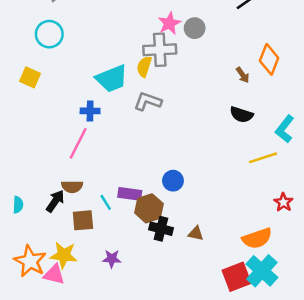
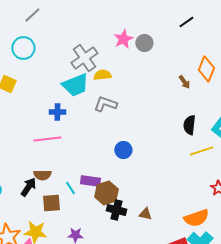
gray cross: (160, 50) -> (84, 58), moved, turned -32
yellow semicircle: (144, 67) -> (102, 75), turned 66
black semicircle: (241, 115) -> (189, 125), moved, turned 78
pink line: (78, 143) -> (47, 139), turned 56
blue circle: (173, 181) -> (123, 150), moved

